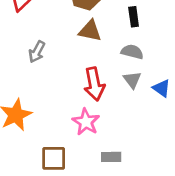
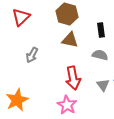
gray triangle: (132, 80) -> (103, 85), moved

